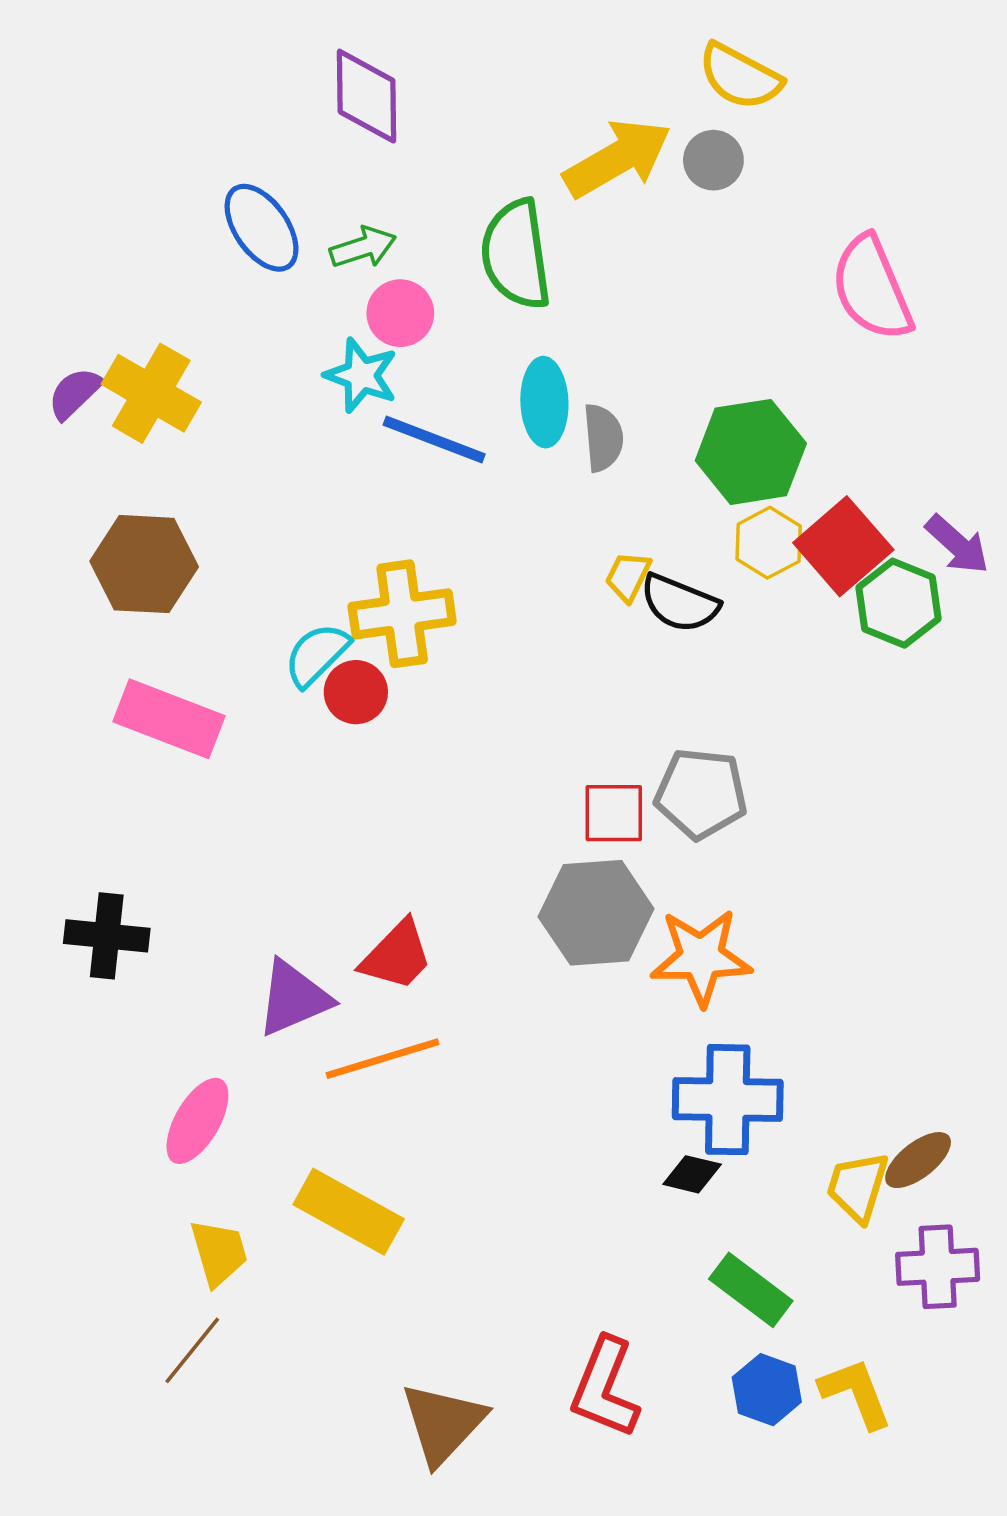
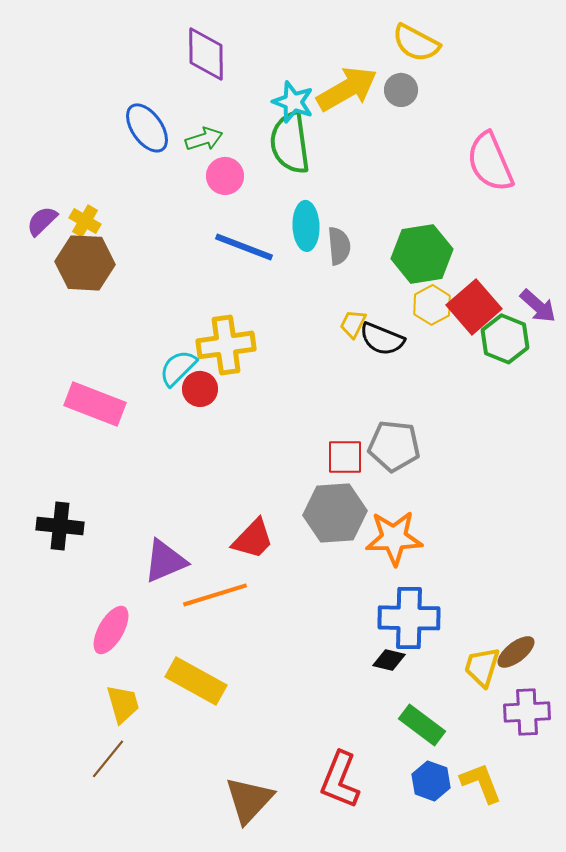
cyan star: (361, 375) -> (293, 102), moved
yellow cross: (151, 393) -> (85, 221), size x0.6
brown hexagon: (144, 564) -> (85, 263), moved
red trapezoid: (397, 955) -> (253, 539), moved

